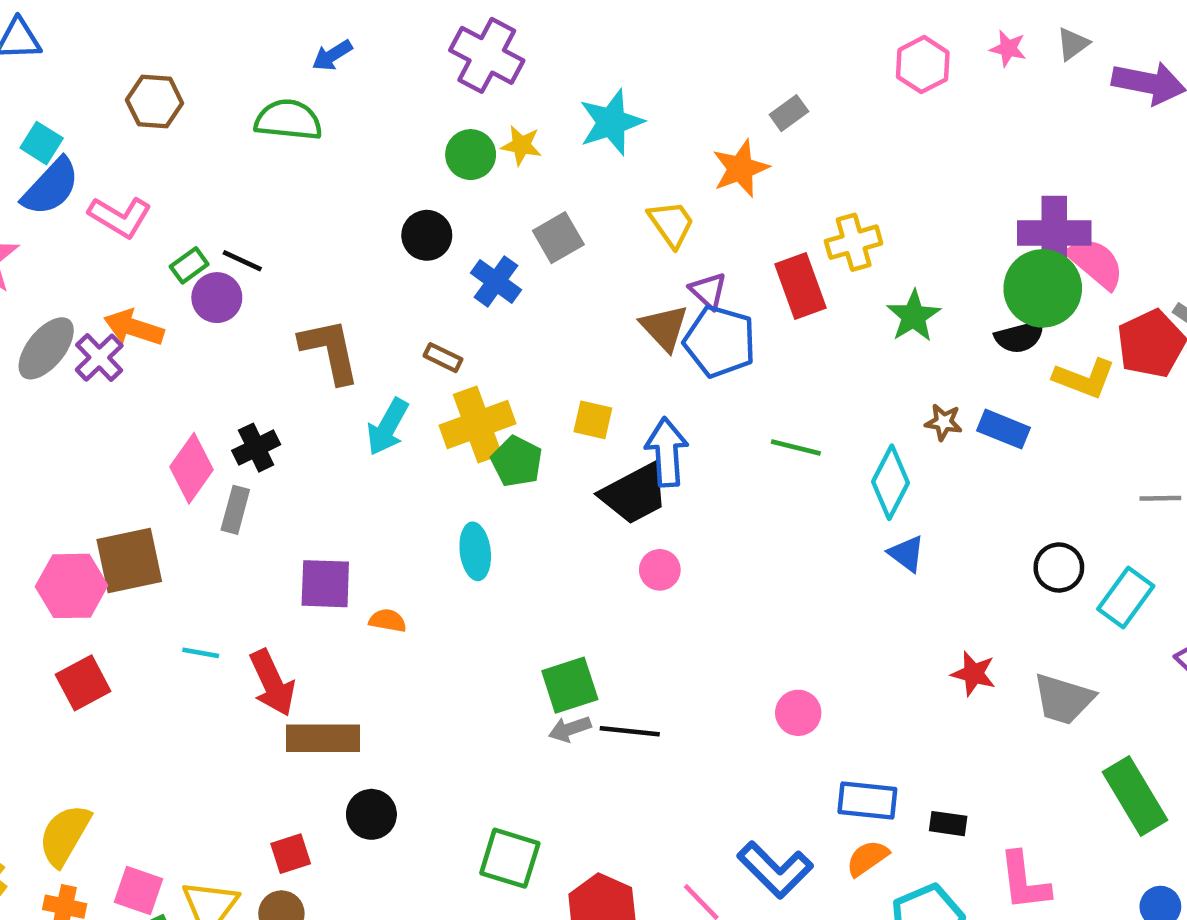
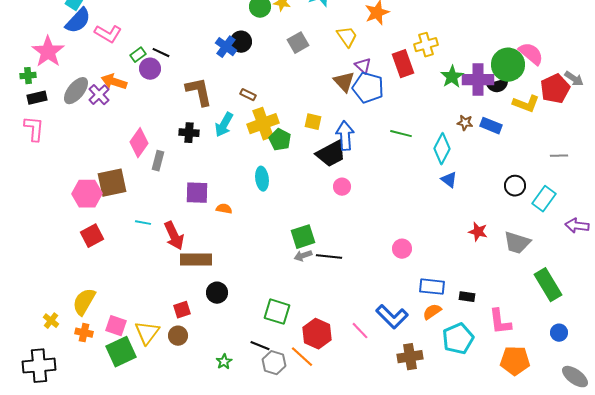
purple cross: (1054, 233) -> (478, 80), moved
blue cross: (496, 281) -> (226, 47), moved
black cross: (256, 448) -> (189, 133), moved, turned 30

